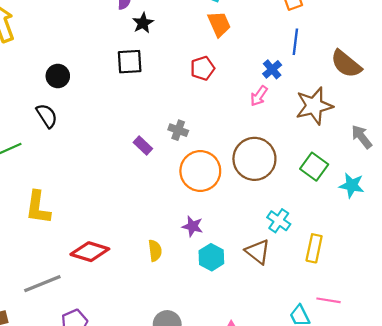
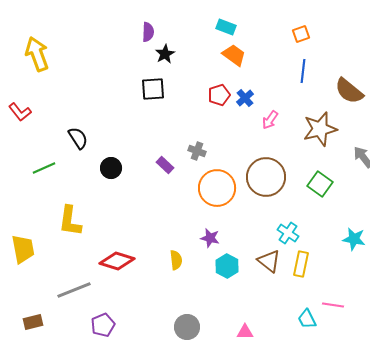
orange trapezoid: (219, 24) -> (234, 55), turned -30
blue cross: (272, 69) -> (245, 98), moved
black circle: (58, 76) -> (111, 168), moved
cyan star: (352, 185) -> (354, 239), moved
yellow rectangle: (314, 248) -> (301, 264), moved

